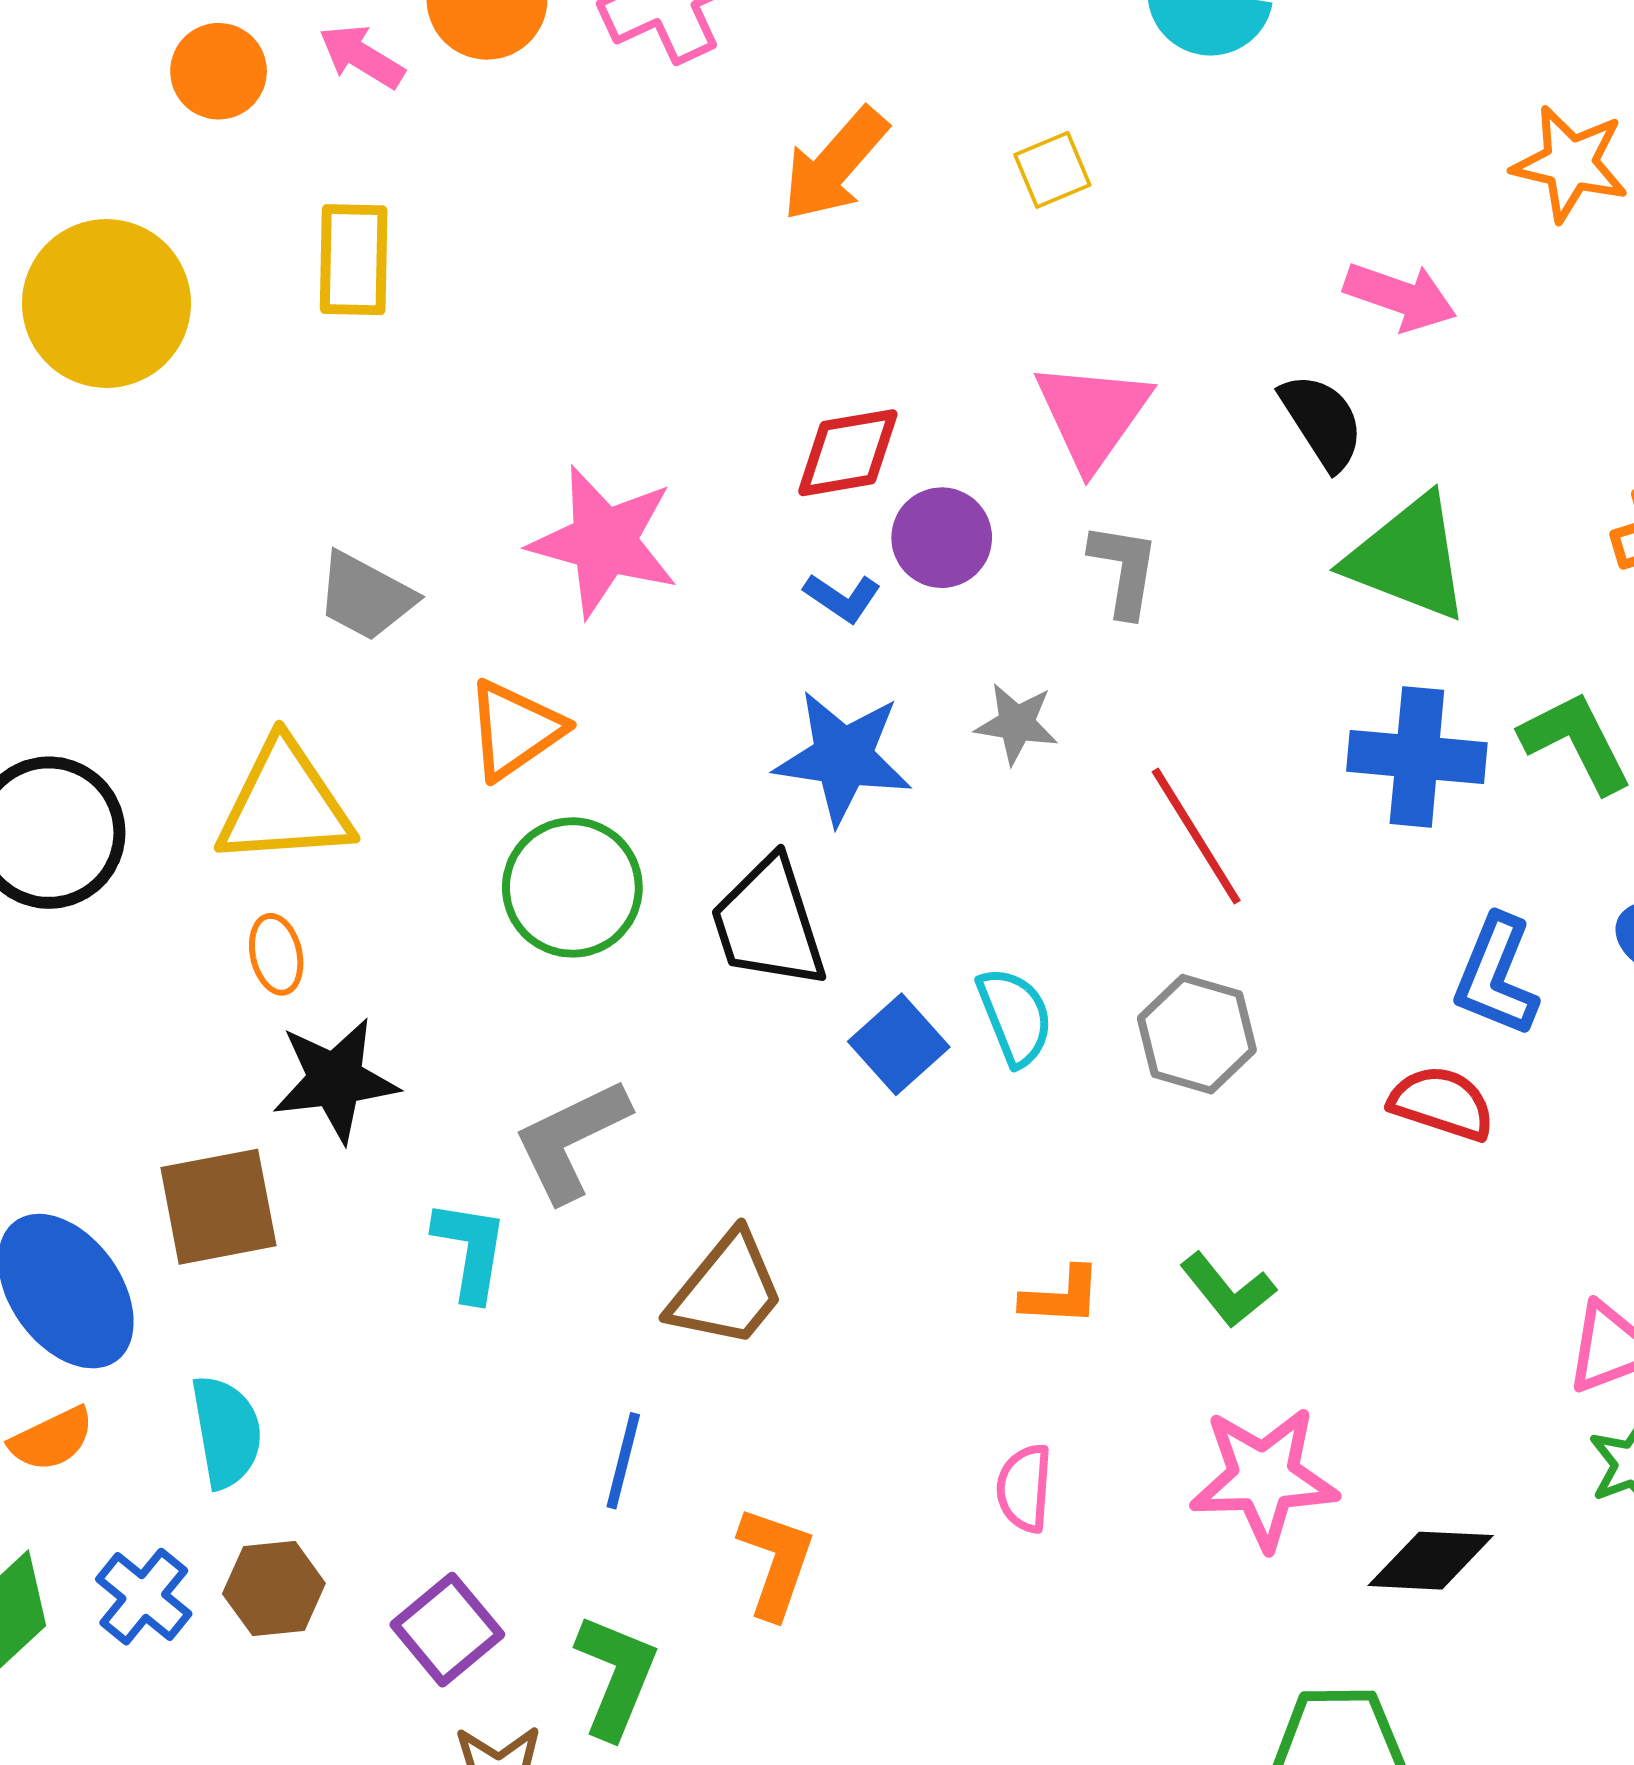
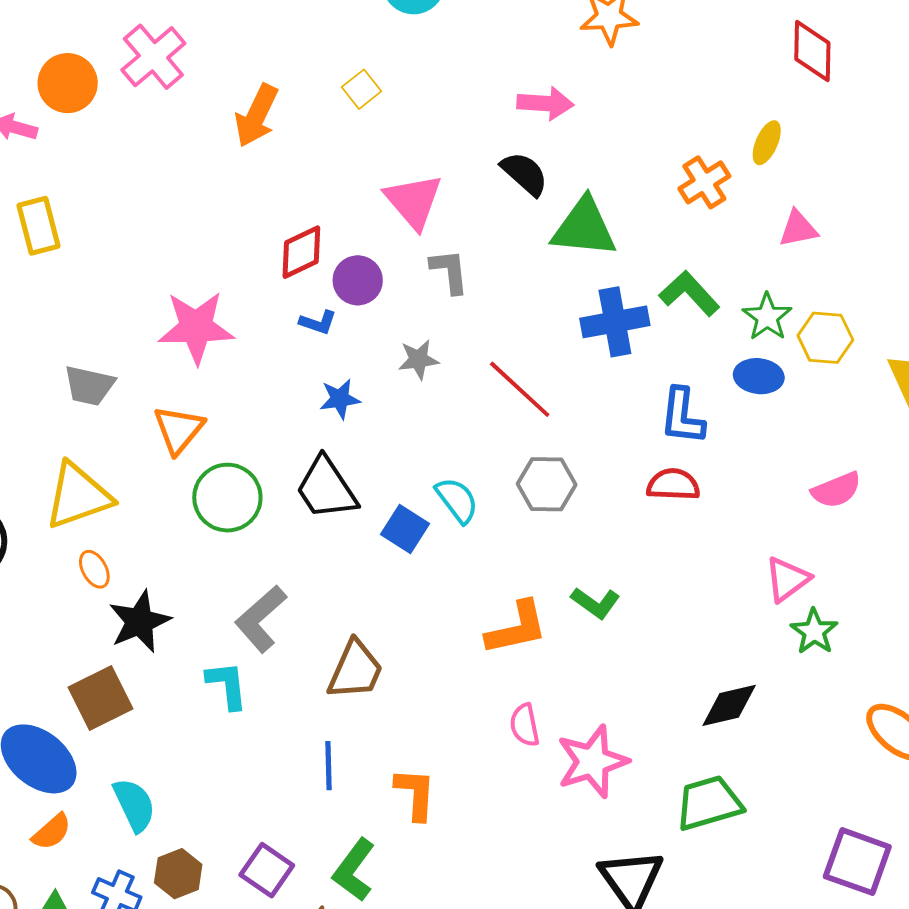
blue star: (843, 757) -> (340, 399), size x0.6
orange L-shape: (1061, 1296) -> (517, 628), size x1.6
pink star: (1264, 1478) -> (592, 761), moved
green L-shape: (616, 1676) -> (354, 870), turned -150

